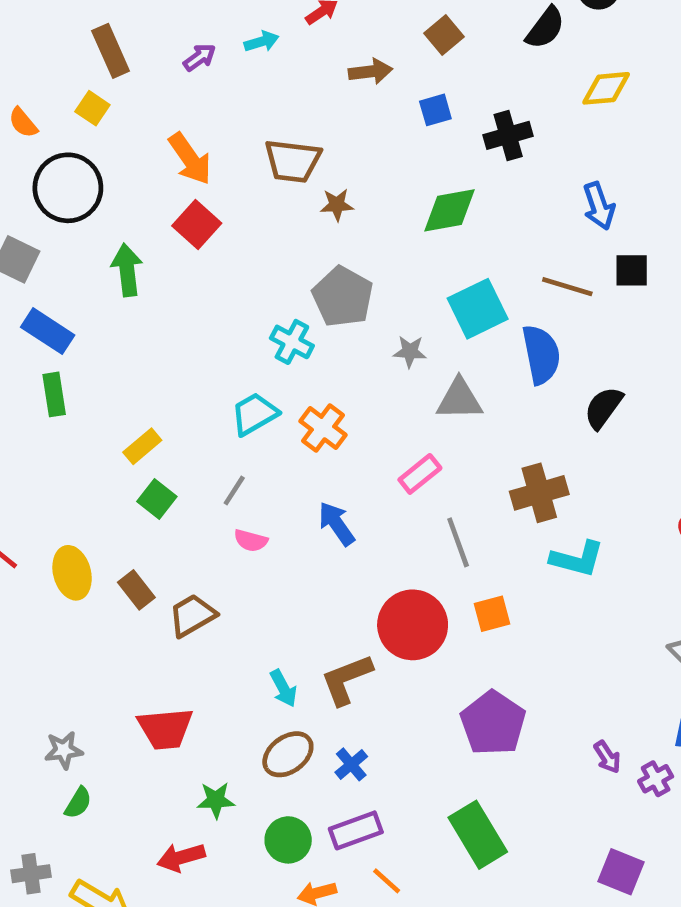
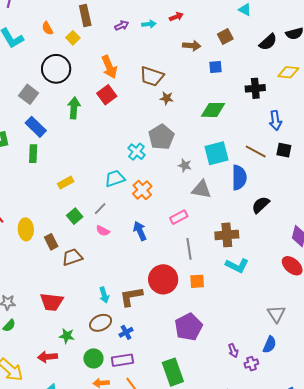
orange semicircle: (23, 123) -> (47, 28), moved
black cross: (508, 135) -> (255, 88), moved
green square: (157, 499) -> (75, 216), moved

